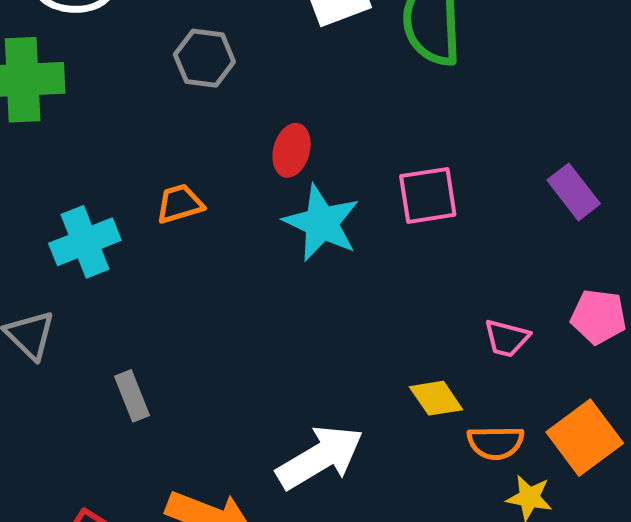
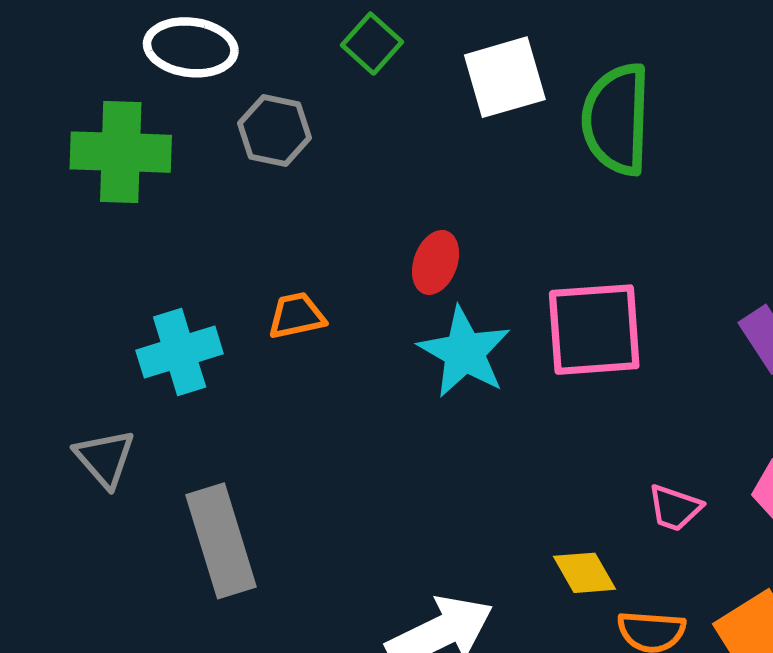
gray hexagon: (204, 58) -> (275, 131), moved
pink square: (428, 195) -> (594, 330), size x1.4
gray rectangle: (132, 396) -> (221, 541), size x1.8

